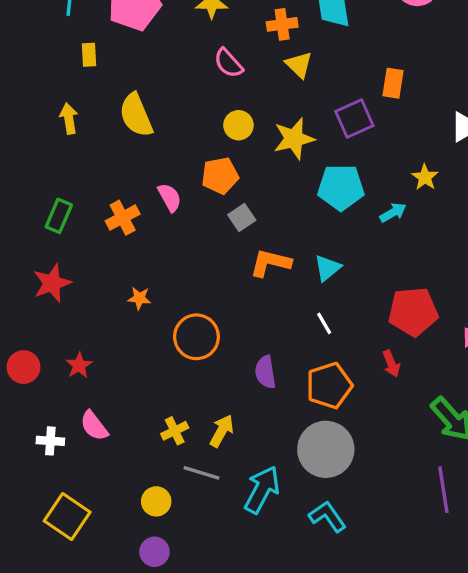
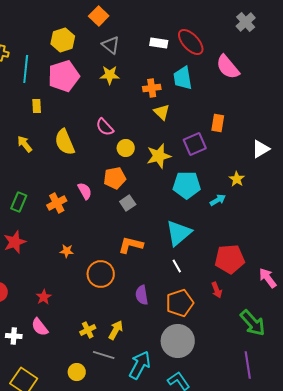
pink semicircle: (228, 63) -> (105, 127), moved
yellow arrow: (69, 118) -> (25, 144), turned -30
orange L-shape: (270, 263) -> (131, 245), moved
cyan triangle: (327, 268) -> (179, 233), size x1.6
red star: (79, 365) -> (44, 297), moved

